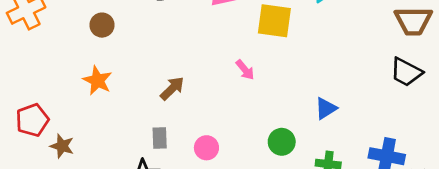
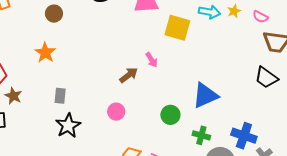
brown arrow: (172, 88) -> (129, 75), moved
blue triangle: (326, 108) -> (205, 95), size x1.6
gray rectangle: (160, 138) -> (60, 96), moved

